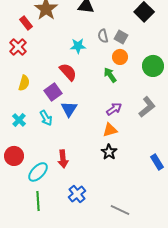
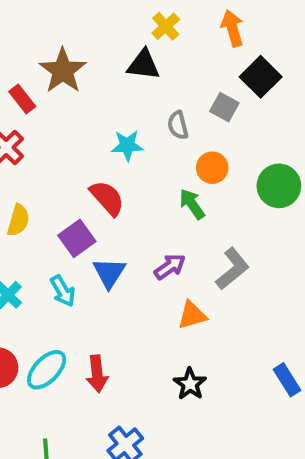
gray square: (121, 37) -> (224, 107), moved
gray L-shape: (147, 107) -> (232, 269), moved
purple arrow: (114, 109) -> (170, 267), moved
black star: (109, 152) -> (190, 384), moved
cyan ellipse: (38, 172) -> (47, 370), moved

